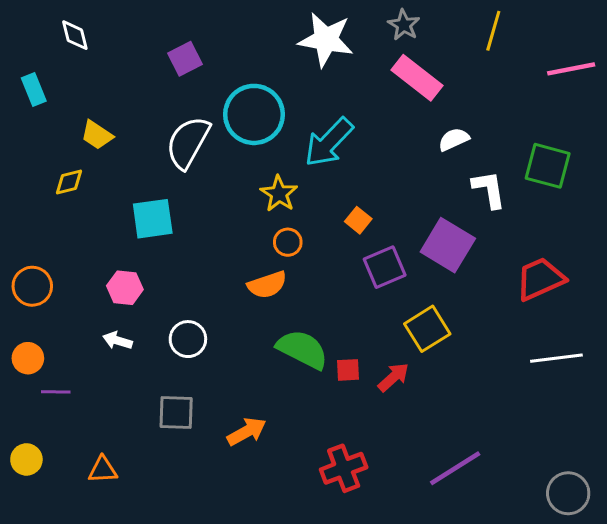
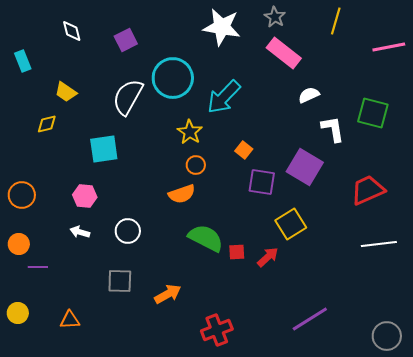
white diamond: (75, 35) -> (72, 31), moved
purple square: (385, 267) -> (262, 182), turned 32
red cross: (344, 468) -> (217, 330), moved

